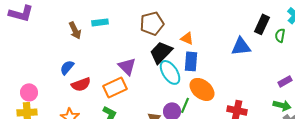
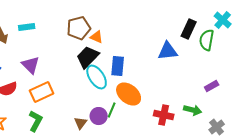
green semicircle: (280, 35) -> (207, 40), size x1.5
orange triangle: (187, 38) -> (97, 37), moved
purple triangle: (127, 66) -> (31, 65), moved
green arrow: (282, 105) -> (193, 110), moved

